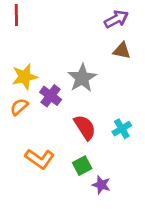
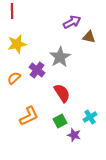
purple arrow: (116, 19) -> (72, 22), moved
yellow star: (25, 77) -> (17, 44), moved
cyan cross: (122, 129) -> (90, 117), moved
orange L-shape: (40, 159) -> (29, 116), turned -60

